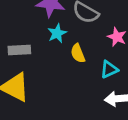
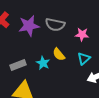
cyan star: (57, 33) -> (43, 63), moved

